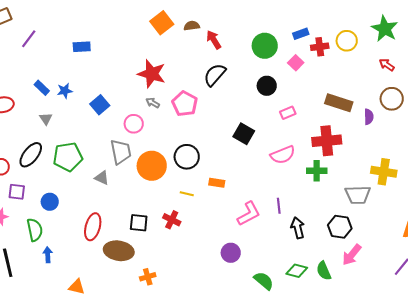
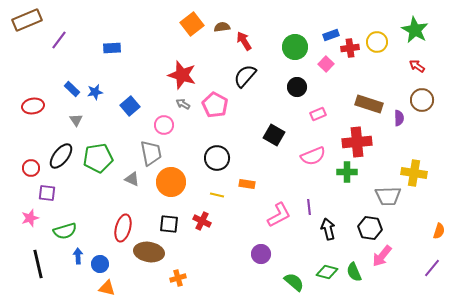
orange circle: (152, 166) -> (171, 182), moved
blue circle: (50, 202) -> (100, 264), moved
green semicircle: (35, 230) -> (65, 231), turned 85

